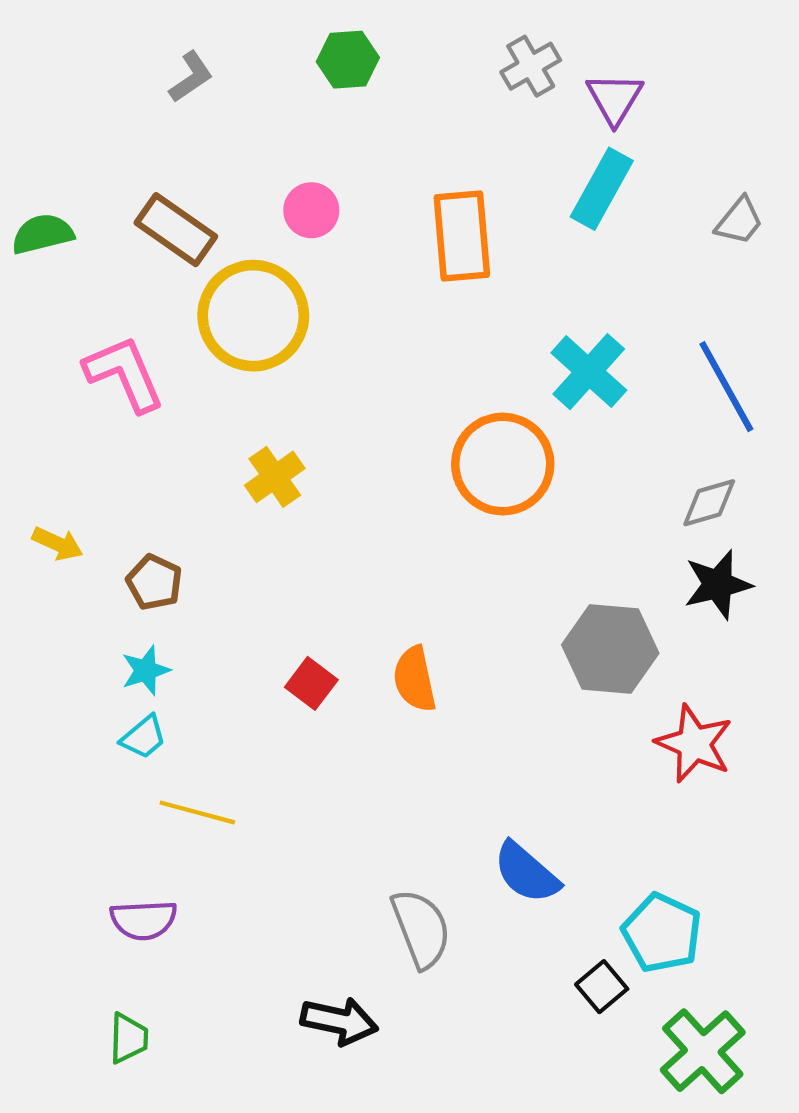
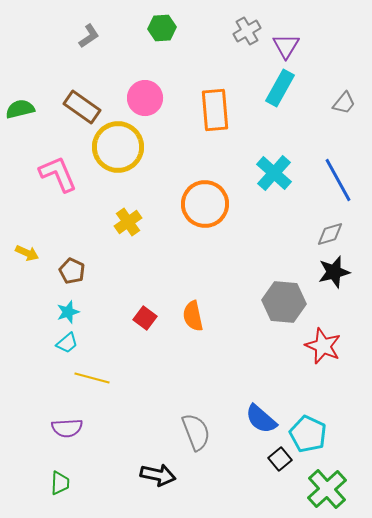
pink circle: (311, 210) -> (145, 98), size x1.4
orange circle: (503, 464) -> (205, 204), moved
blue semicircle: (526, 873) -> (261, 419), moved

